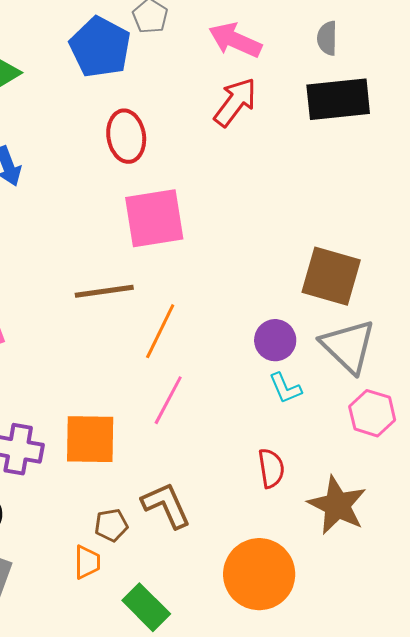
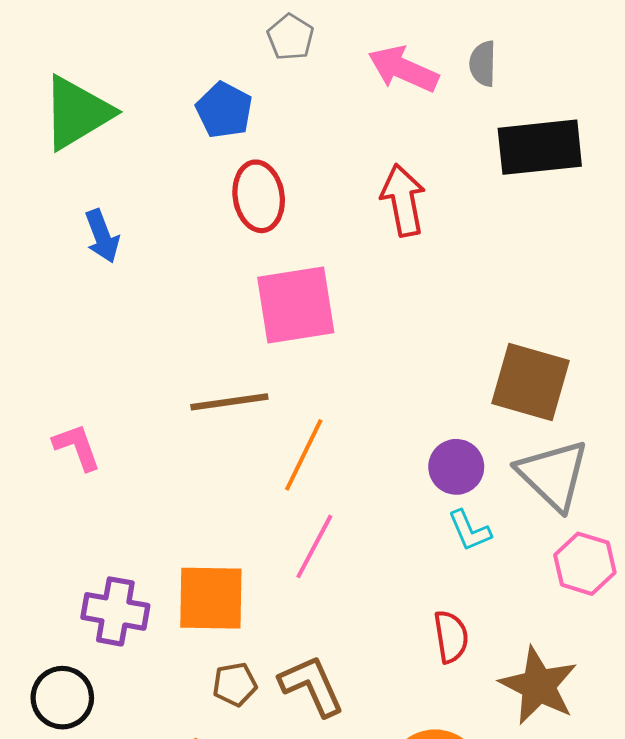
gray semicircle: (327, 38) -> (483, 64), moved
blue pentagon: (100, 47) -> (224, 110), moved, size x0.7
red arrow: (235, 102) -> (403, 200), moved, turned -48
brown pentagon: (111, 525) -> (235, 684), moved

